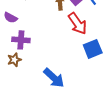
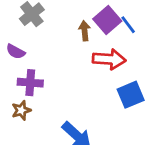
red arrow: (77, 23) -> (109, 59), turned -50

